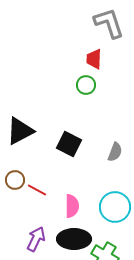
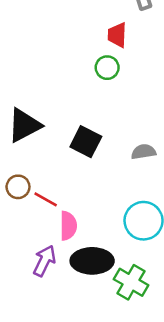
gray semicircle: (115, 152) -> (144, 152), turned -120
pink semicircle: (72, 206) -> (68, 226), moved

